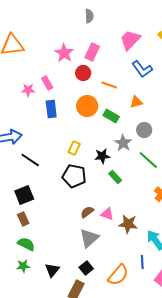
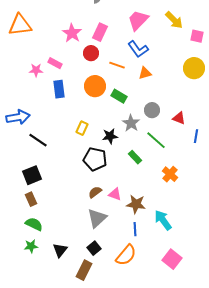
blue L-shape: (142, 69) -> (138, 49), moved
pink rectangle: (47, 83) -> (55, 63), turned -32
orange triangle: (136, 102) -> (145, 73), moved
black pentagon: (74, 176) -> (95, 159), moved
green rectangle: (115, 177) -> (135, 157), moved
blue line: (142, 262) -> (135, 229), moved

